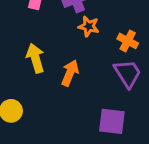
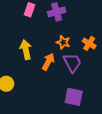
orange star: (89, 26) -> (63, 42), moved
purple trapezoid: (128, 73) -> (72, 63), moved

